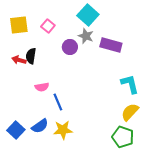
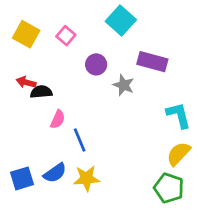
yellow square: (19, 25) -> (26, 34), turned 36
gray star: (86, 36) -> (124, 85), moved
black semicircle: (31, 56) -> (41, 92), moved, turned 77
pink semicircle: (42, 87) -> (58, 119), turned -56
blue square: (16, 130) -> (22, 178), turned 30

